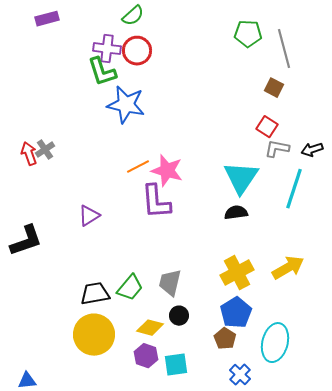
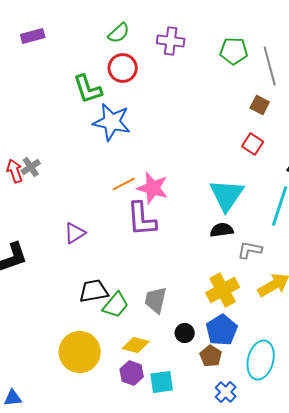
purple cross: (107, 49) -> (171, 41), moved
gray L-shape: (277, 149) -> (250, 250), moved
black trapezoid: (95, 294) -> (94, 291), moved
black circle: (179, 316) -> (185, 333), moved

